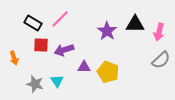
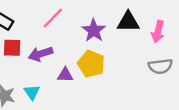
pink line: (60, 19) -> (53, 18), moved
gray semicircle: (161, 60) -> (160, 66), turned 36
yellow pentagon: (108, 72) -> (91, 64), moved

